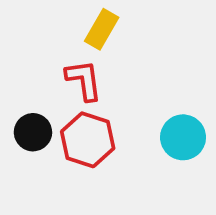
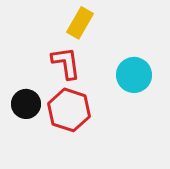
cyan circle: (183, 137) -> (134, 75), moved

